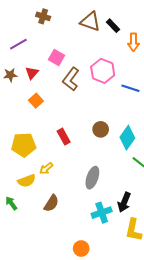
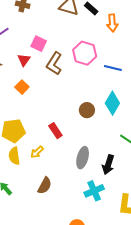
red triangle: (32, 73) -> (24, 60), moved
red rectangle: (64, 137) -> (55, 131), moved
cyan diamond: (127, 138) -> (112, 103), moved
yellow semicircle: (27, 181) -> (14, 156), moved, turned 108
black arrow: (124, 202) -> (108, 165), moved

